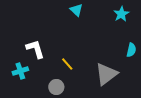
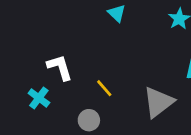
cyan cross: (20, 71) -> (39, 98), turned -35

